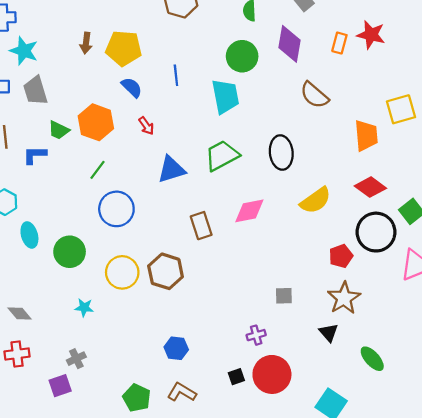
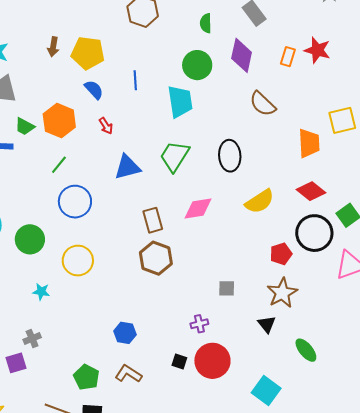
green trapezoid: (222, 156) -> (175, 156), turned -32
brown hexagon: (166, 271) -> (156, 258), moved
black square: (236, 377) -> (179, 362), turned 35

